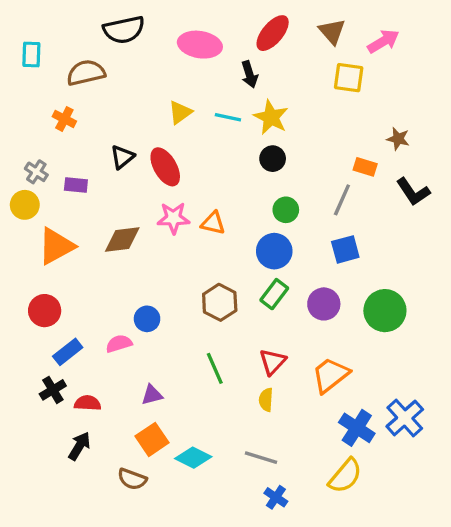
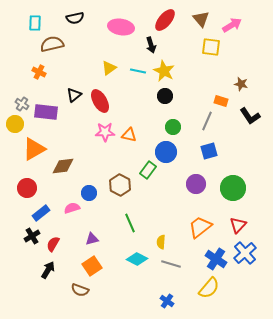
black semicircle: (124, 30) -> (75, 18), size x0.7
cyan rectangle: (31, 55) -> (35, 23), moved
purple rectangle: (76, 185) -> (46, 112), size x1.6
brown diamond: (122, 240) -> (63, 166), moved
green rectangle: (274, 294) -> (148, 170), moved
brown hexagon: (220, 302) -> (120, 185), moved
red triangle: (273, 362) -> (238, 225), moved
red semicircle: (88, 403) -> (53, 244), turned -63
cyan diamond: (193, 458) -> (137, 259), moved
gray line: (261, 458) -> (171, 264), moved

